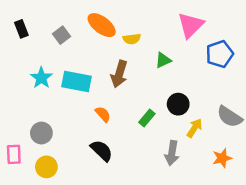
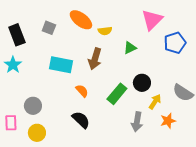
black rectangle: (21, 29) -> (17, 35), moved, size x1.5
gray square: (61, 35) -> (49, 28), turned -32
cyan star: (41, 78) -> (13, 65), moved
green rectangle: (147, 118) -> (117, 94), size x1.5
orange star: (222, 158) -> (168, 121), moved

